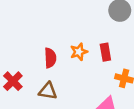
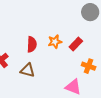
red rectangle: (105, 52) -> (76, 44), turned 48

